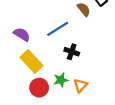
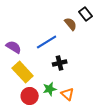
black cross: (72, 52) -> (60, 63), turned -32
orange triangle: (80, 85) -> (68, 94), turned -32

